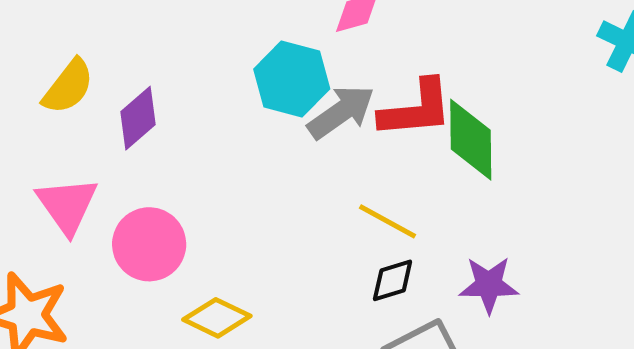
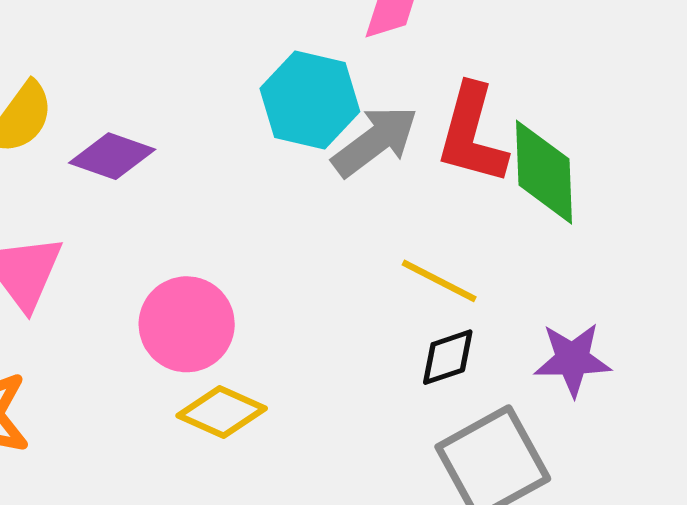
red L-shape: (416, 109) -> (472, 134), turned 112
purple diamond: (138, 118) -> (112, 156), turned 62
pink circle: (149, 244) -> (187, 324), moved

